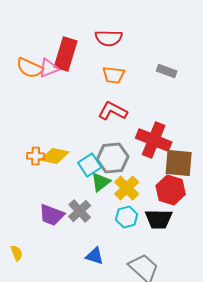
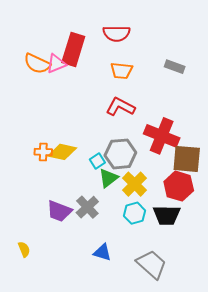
cyan square: (90, 165) -> (97, 161), size x0.7

